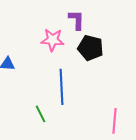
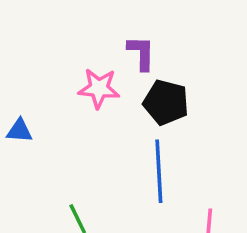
blue line: (61, 87) -> (159, 171), moved

